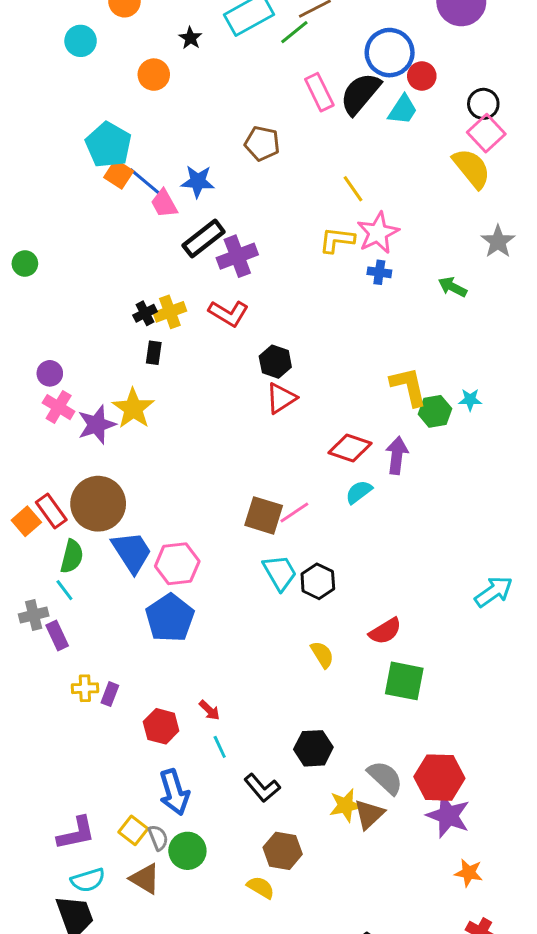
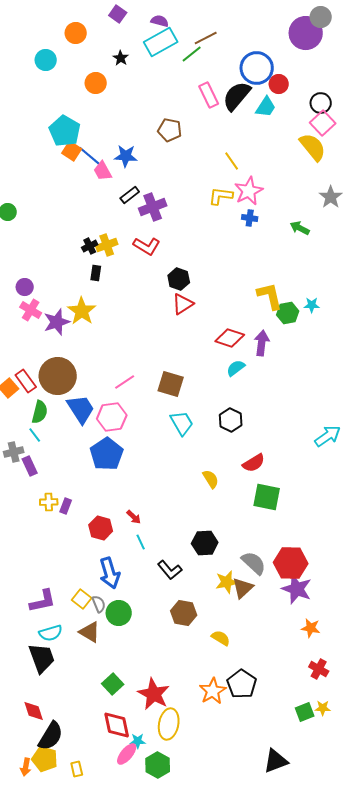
black rectangle: (204, 239) -> (130, 195), size x0.7
pink line: (294, 512) -> (125, 382), moved
black hexagon: (318, 581) -> (231, 420), moved
yellow semicircle: (261, 887) -> (221, 638), moved

